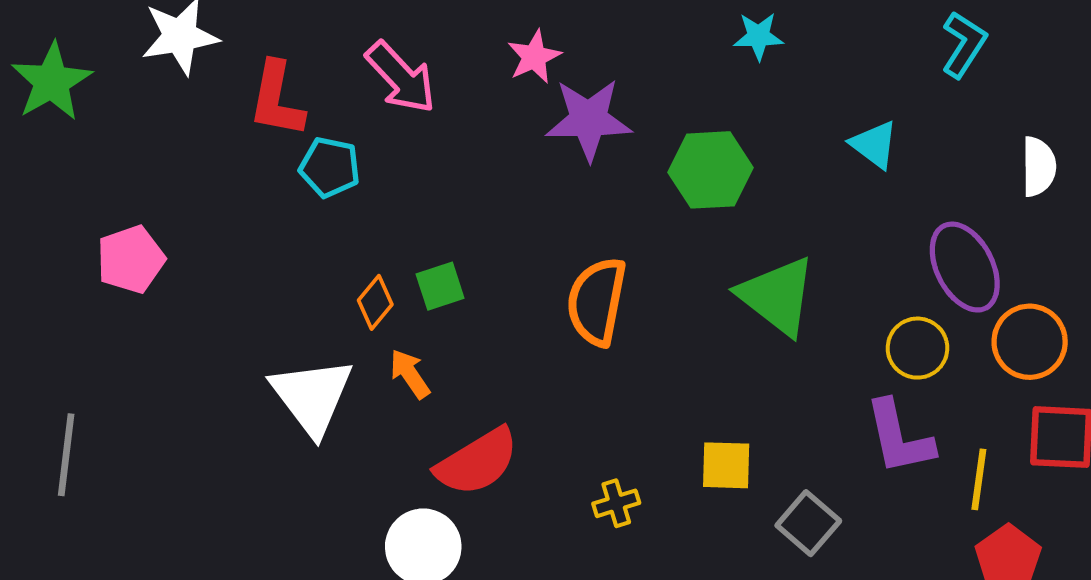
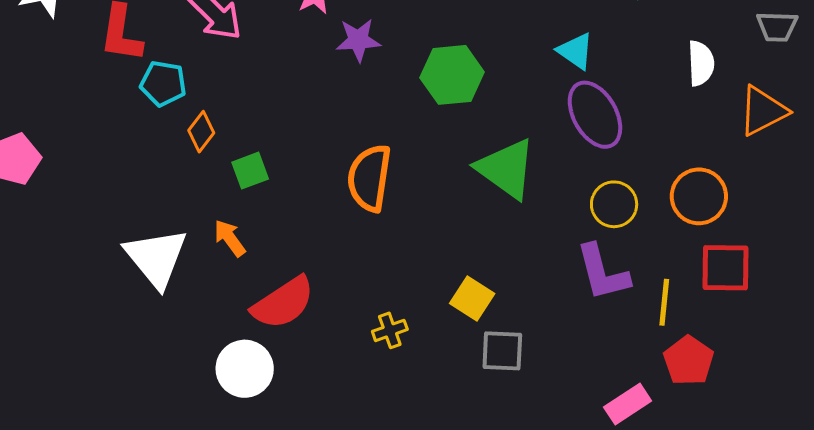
purple star: (589, 119) -> (358, 40), size x0.7
purple ellipse: (965, 267) -> (595, 115), moved
orange diamond: (375, 302) -> (201, 132), moved
yellow square: (726, 465) -> (472, 299), turned 33
gray square: (808, 523) -> (502, 351), moved, turned -36

